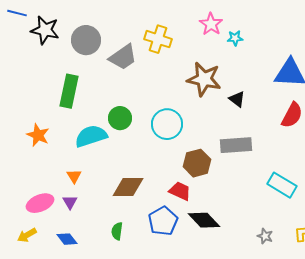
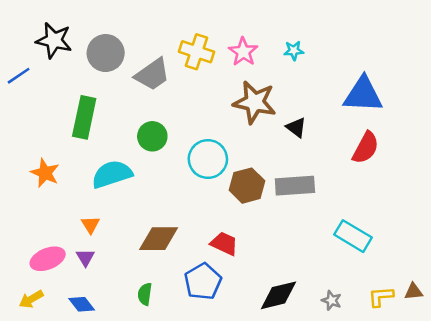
blue line: (17, 13) -> (19, 76), moved, turned -48
pink star: (211, 24) -> (243, 52), moved
green circle: (120, 118) -> (152, 136), moved
brown hexagon: (197, 163) -> (247, 186), moved
black diamond: (204, 220) -> (279, 295), moved, turned -60

